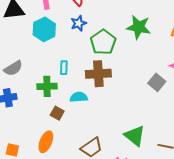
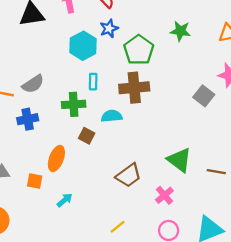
green star: (139, 27) -> (180, 31), size x0.7
cyan hexagon: (44, 29) -> (83, 46), moved
orange ellipse: (46, 142) -> (56, 158), moved

